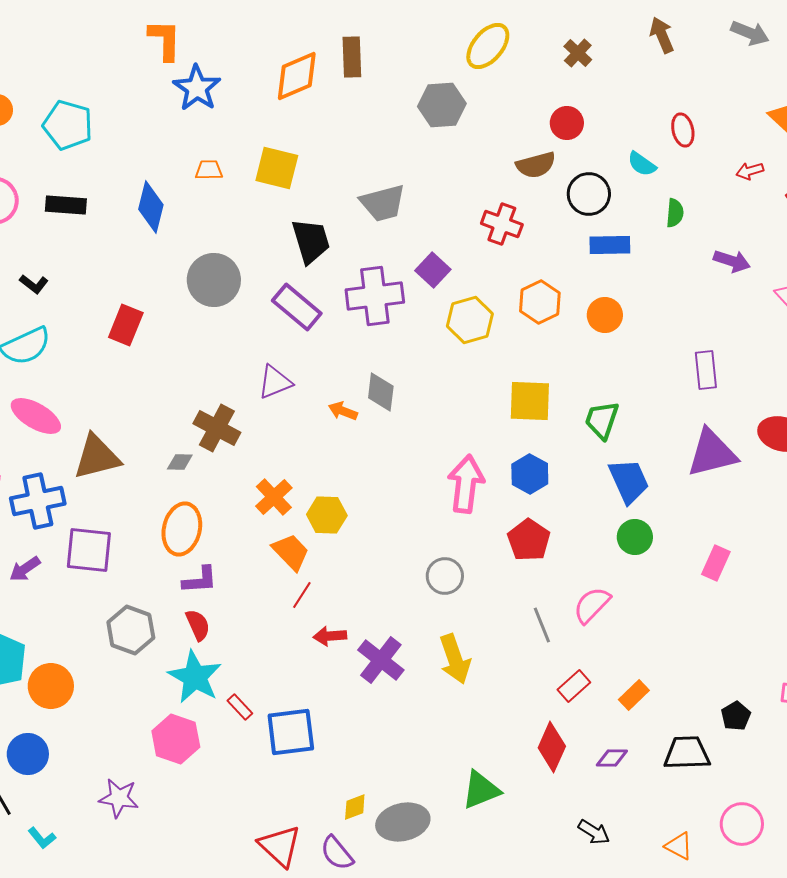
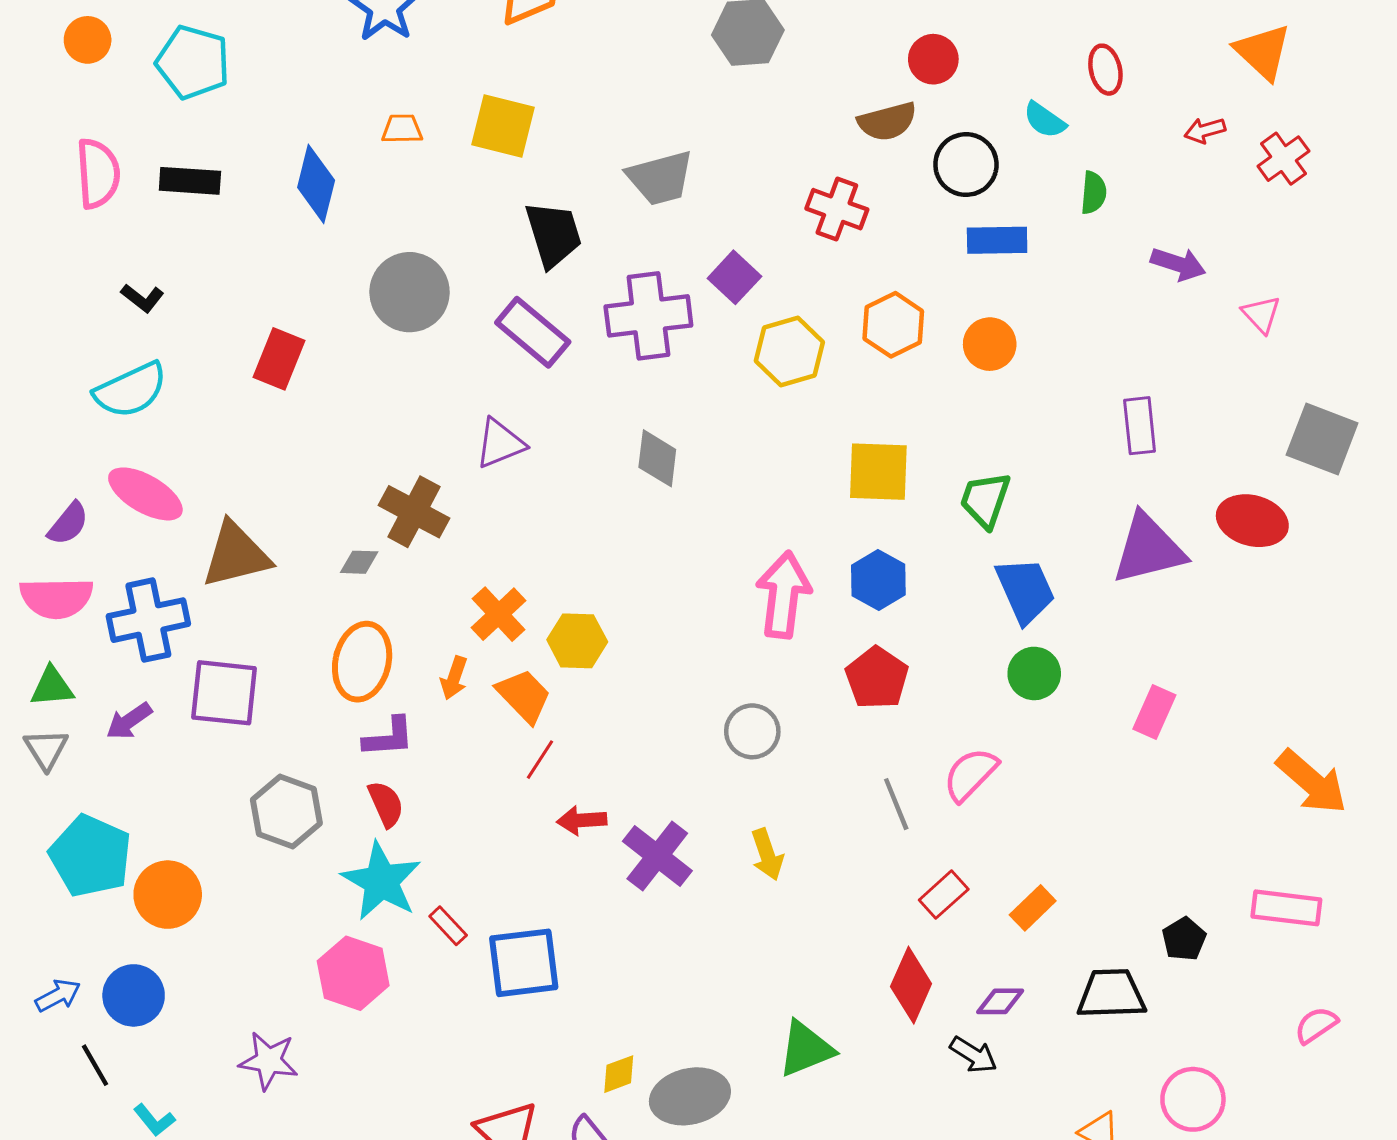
orange arrow: (343, 411) -> (454, 678), moved, turned -92
yellow arrow: (455, 659) -> (767, 855), size x0.7
black arrow: (594, 832) -> (973, 1055), moved

